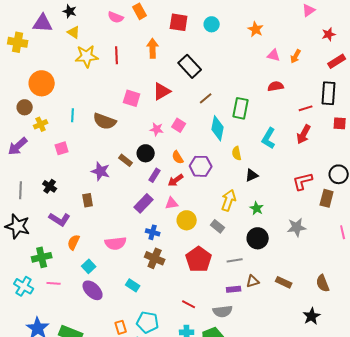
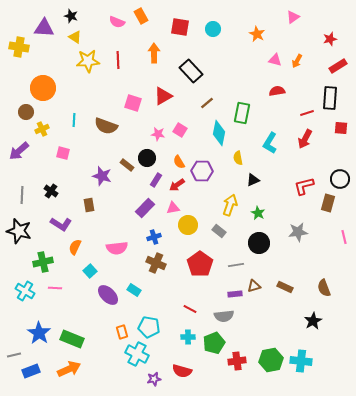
pink triangle: (309, 10) -> (293, 17), moved
pink square: (62, 148) -> (63, 153), turned 32
blue cross: (153, 232) -> (154, 237), turned -32
purple ellipse: (93, 290) -> (108, 295), moved

